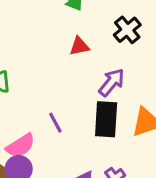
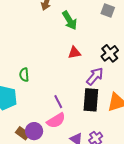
black cross: (127, 30) -> (110, 53), moved
pink semicircle: (21, 146) -> (56, 121), moved

